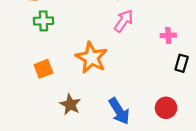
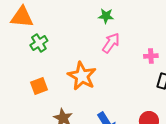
green cross: (43, 21) -> (39, 43), turned -30

